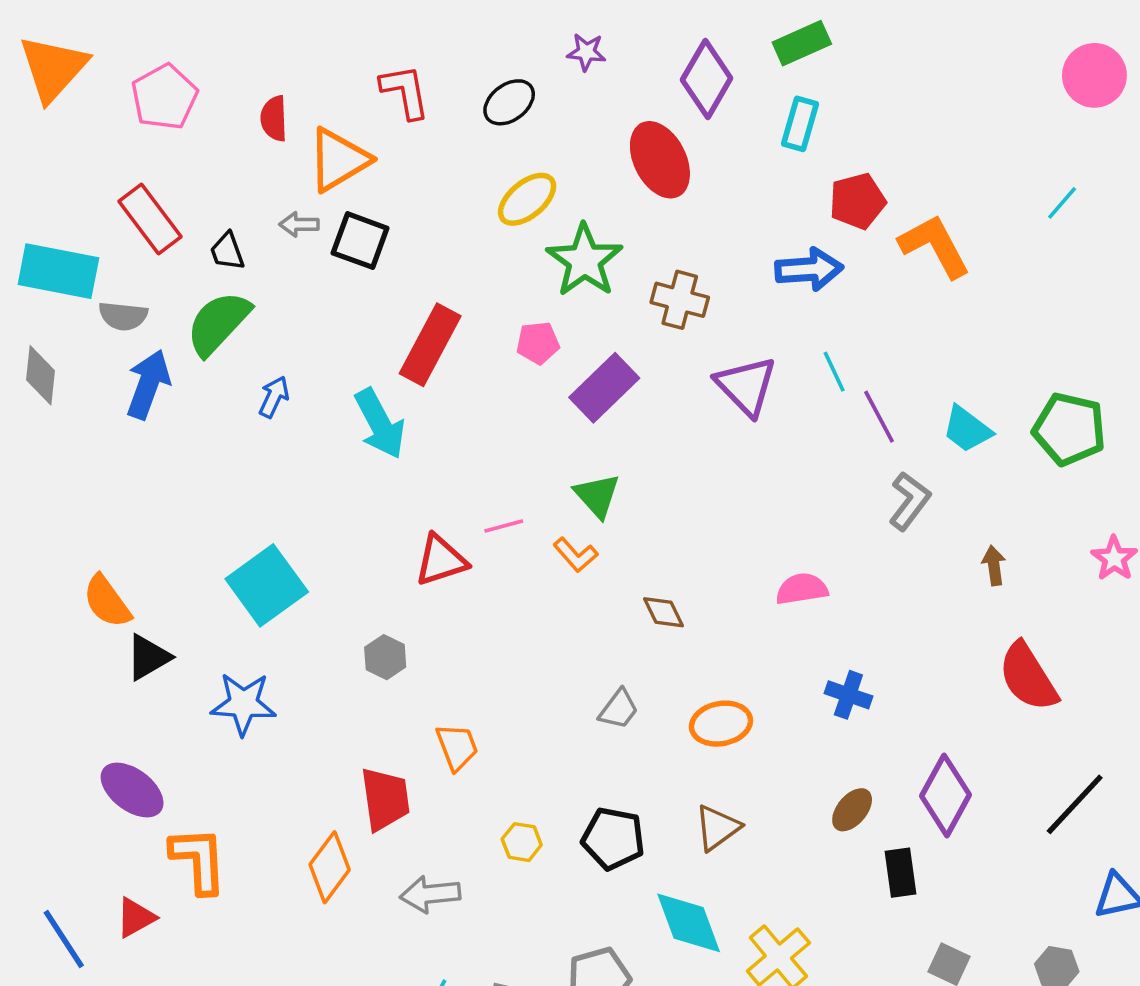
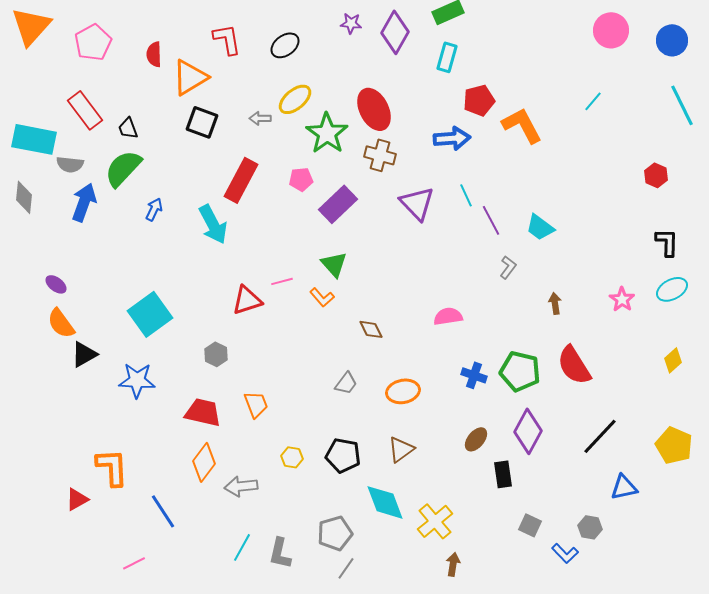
purple star: (586, 52) -> (351, 23), moved
red ellipse: (660, 160) -> (374, 109), moved
gray arrow: (299, 224) -> (260, 118), moved
green pentagon: (1069, 429) -> (520, 371), moved
gray L-shape: (910, 501) -> (508, 267), size x0.7
purple ellipse: (132, 790) -> (56, 284), moved, size x0.6
red trapezoid: (385, 799) -> (203, 412), moved, turned -69
orange diamond: (330, 867) -> (204, 462), moved
blue line: (64, 939) -> (163, 511), moved

